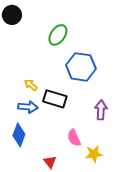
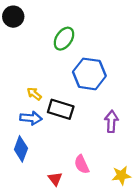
pink semicircle: (74, 138) -> (82, 164), moved
yellow star: (94, 154) -> (121, 175), moved

